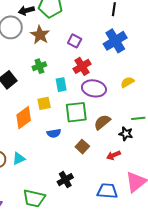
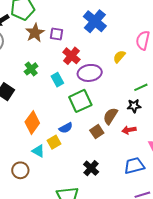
brown star: (40, 35) -> (35, 33), moved, turned 30
yellow square: (44, 103) -> (54, 142), moved
brown semicircle: (102, 122) -> (110, 116), moved
brown square: (82, 147) -> (97, 132), turned 32
red arrow: (114, 155) -> (129, 130), turned 32
cyan triangle: (19, 159) -> (38, 151), moved, turned -48

